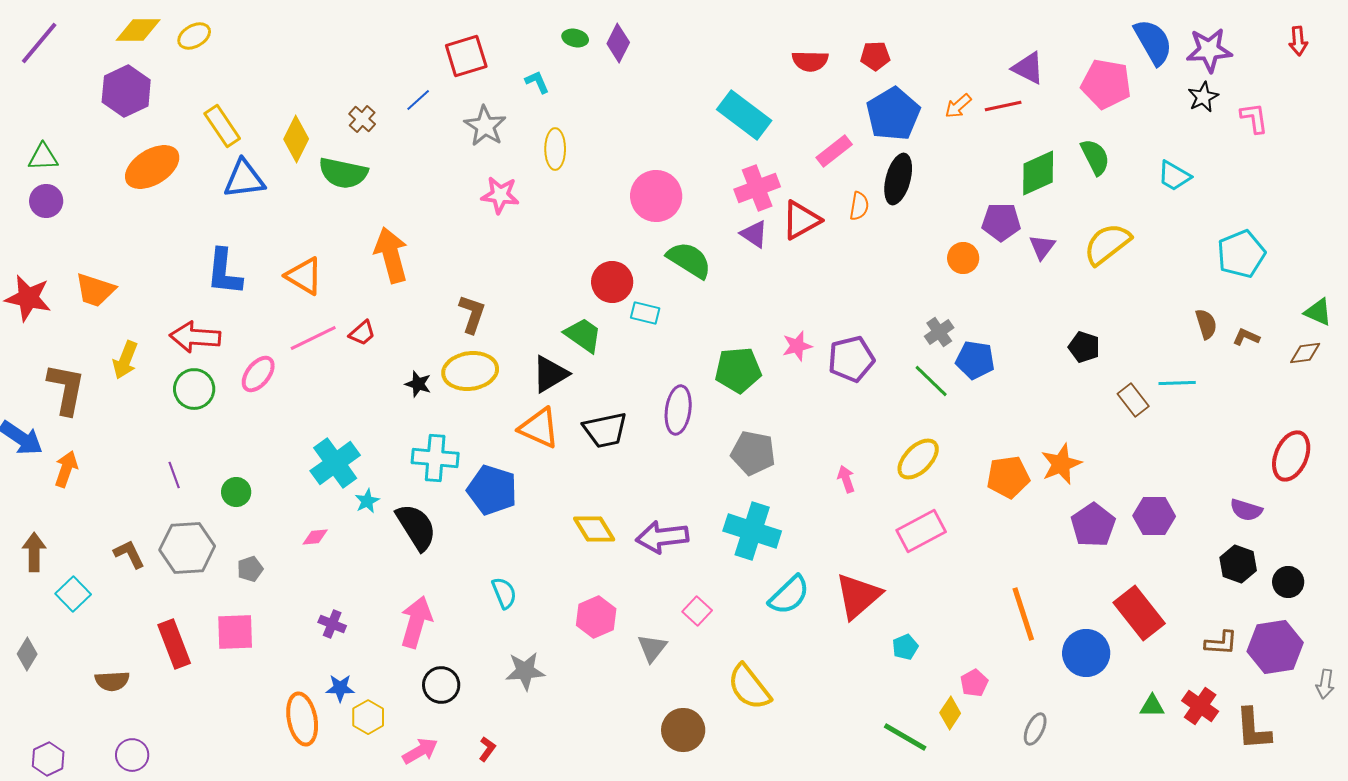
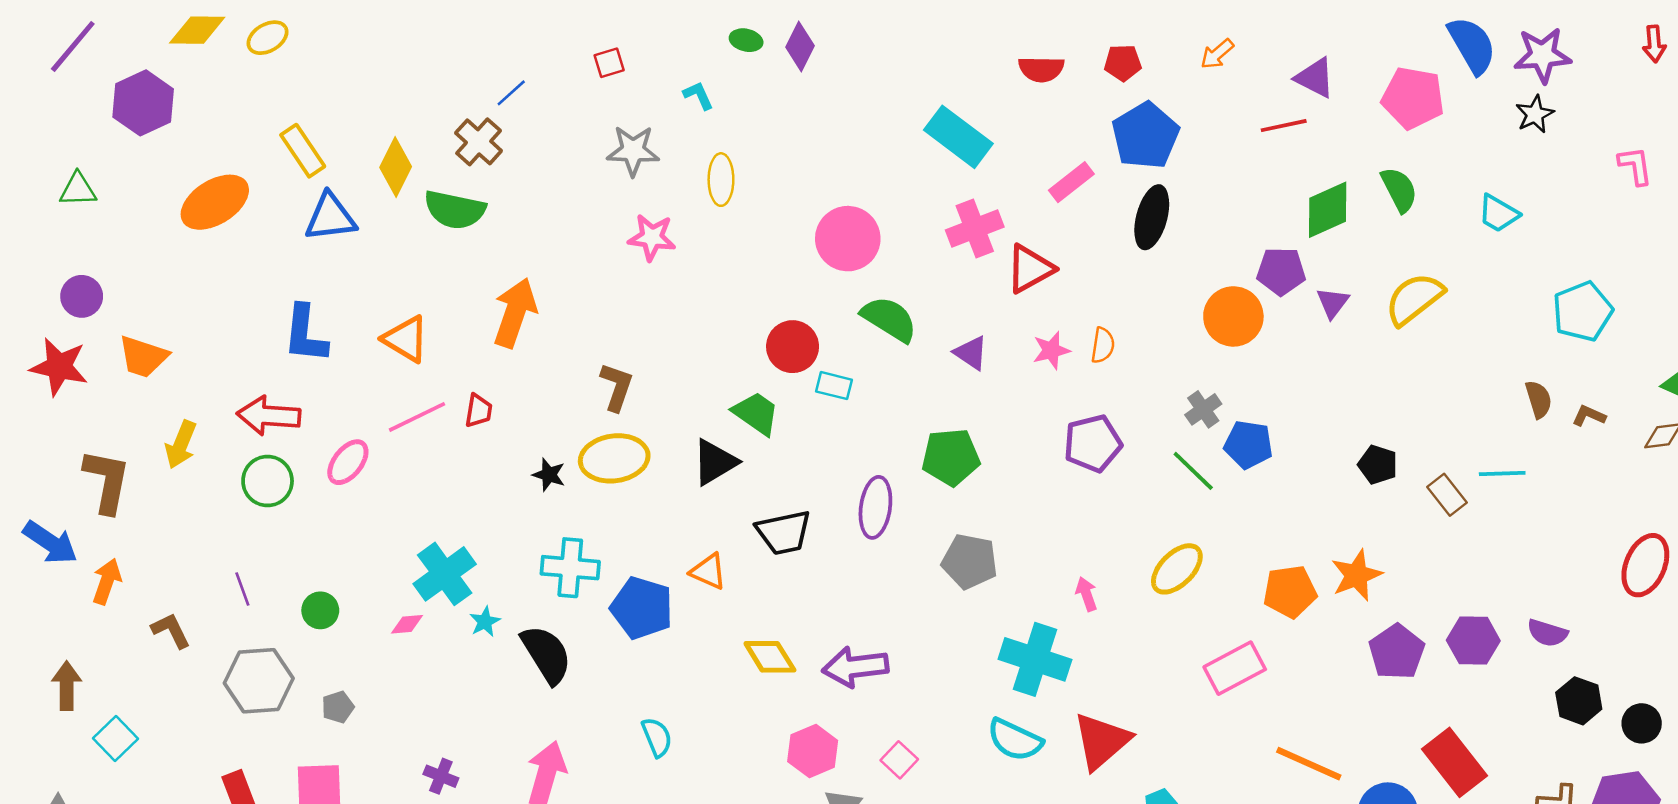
red square: (466, 56) -> (609, 63), size x0.6
purple hexagon: (126, 91) -> (143, 103), moved
blue line: (418, 100) -> (511, 93), moved
orange arrow: (958, 106) -> (1217, 54), moved
pink L-shape: (1254, 118) -> (1635, 166), moved
brown cross: (362, 119) -> (479, 142), size x1.4
gray star: (485, 126) -> (633, 151), turned -30
purple circle: (46, 201) -> (82, 296), moved
orange semicircle: (859, 206) -> (1103, 345), moved
purple triangle: (754, 234) -> (971, 353), moved
orange arrow: (391, 255) -> (515, 313), turned 34
orange circle: (963, 258) -> (1233, 316), size x1.5
red trapezoid: (362, 333) -> (479, 411), turned -40
pink star: (797, 346) -> (1051, 350), moved
black pentagon: (1084, 347) -> (1378, 465), moved
orange triangle: (539, 428) -> (708, 571), moved, size x0.7
purple semicircle: (1246, 510) -> (1547, 633), moved
cyan cross: (752, 531) -> (1035, 659), moved
pink rectangle: (921, 531) -> (1235, 668), moved
pink diamond: (315, 537) -> (407, 624), moved
brown L-shape: (129, 554) -> (171, 630), moved
cyan semicircle: (789, 595) -> (1015, 740), turned 69
orange line: (1023, 614) -> (1309, 764), turned -48
pink hexagon: (596, 617) -> (813, 751), moved

